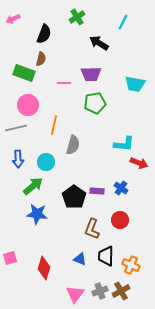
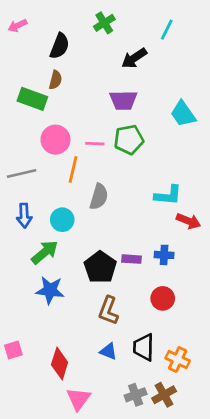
black arrow: (99, 43) -> (134, 58), turned -66
pink line: (64, 83) -> (95, 144), moved
cyan trapezoid: (135, 84) -> (183, 114), turned 45
pink circle: (28, 105) -> (55, 140), moved
blue cross: (121, 188) -> (164, 255), turned -32
brown L-shape: (92, 229) -> (108, 311), moved
pink triangle: (75, 294) -> (79, 399), moved

